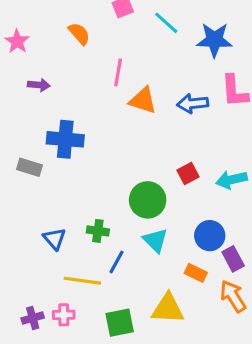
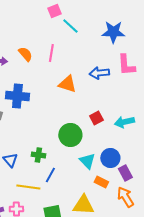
cyan line: (166, 23) -> (70, 26), moved
orange semicircle: (79, 34) -> (25, 54), moved
orange triangle: (143, 100) -> (67, 84), moved
cyan triangle: (155, 240) -> (87, 161), moved

